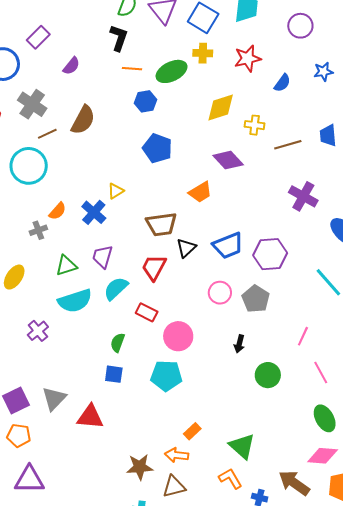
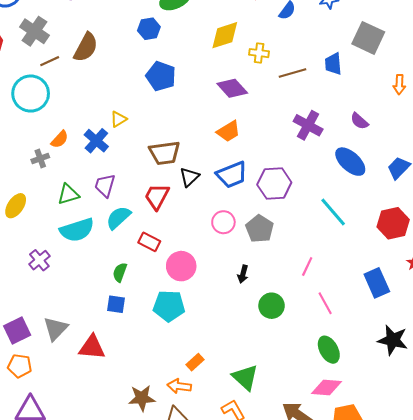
orange trapezoid: (200, 192) -> (228, 131), moved

